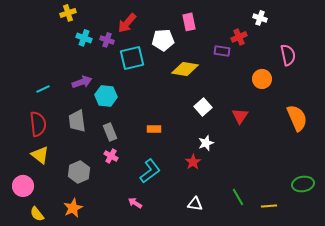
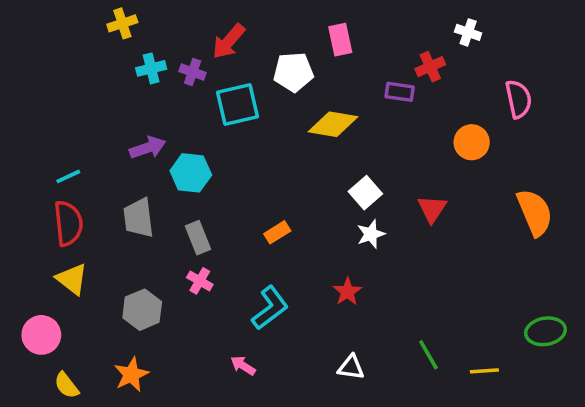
cyan cross: (84, 38) -> (151, 68), turned -35
cyan line: (43, 89) -> (68, 176), moved
orange rectangle: (154, 129) -> (277, 232), turned -32
white star: (206, 143) -> (371, 234), moved

